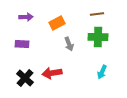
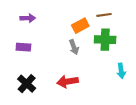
orange rectangle: (57, 23) -> (80, 26), moved
cyan arrow: (102, 72) -> (121, 71), moved, turned -32
red arrow: (52, 73) -> (67, 82), moved

